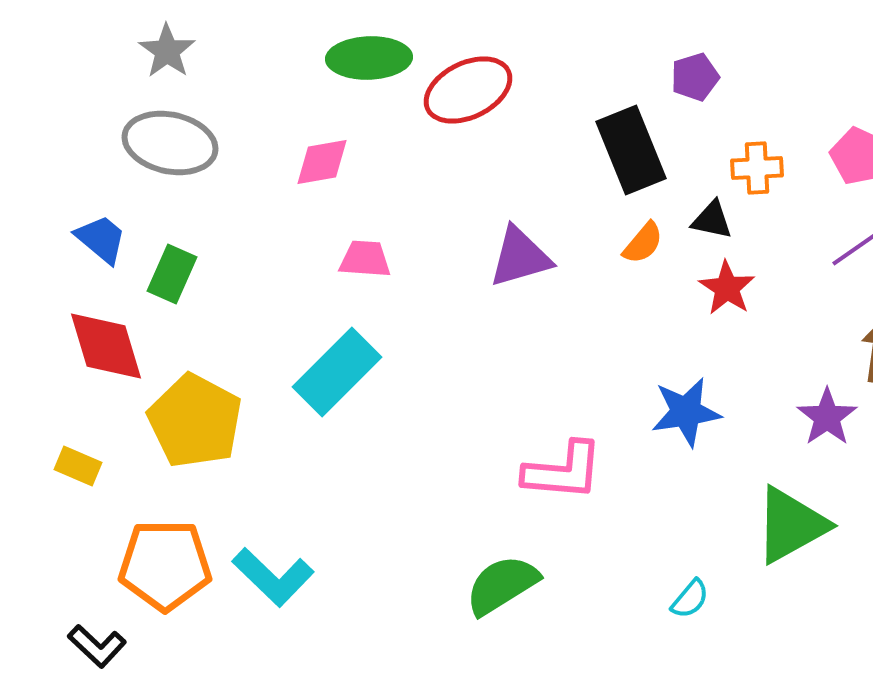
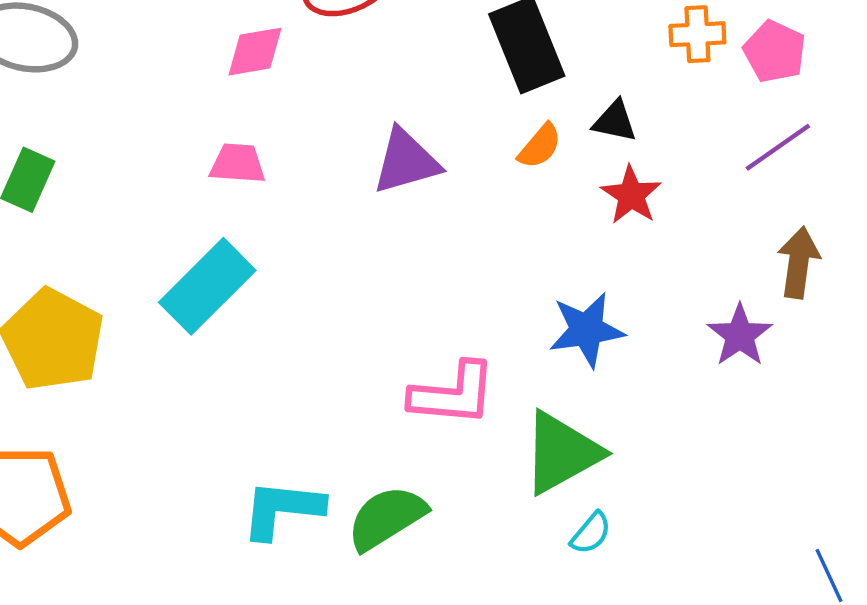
pink diamond: (322, 162) -> (255, 52), moved
orange cross: (757, 168) -> (697, 34), moved
green triangle: (791, 525) -> (562, 453), moved
cyan L-shape: (273, 577) -> (282, 509), moved, turned 142

